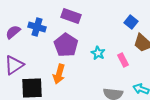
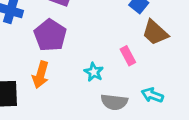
cyan star: (98, 53) -> (94, 72), moved

